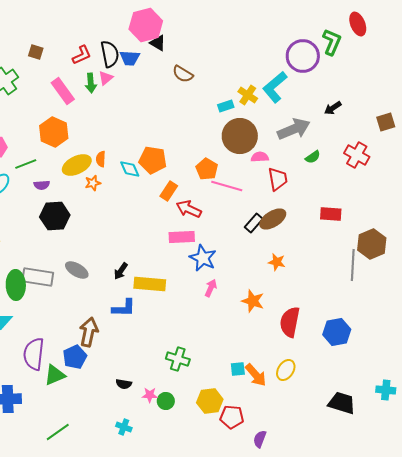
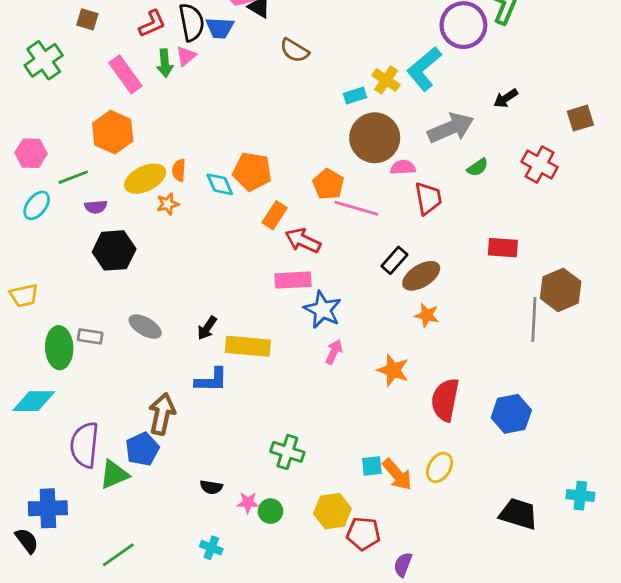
brown ellipse: (273, 219) -> (421, 276), moved
gray rectangle: (38, 277) -> (90, 336), size x0.6

